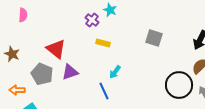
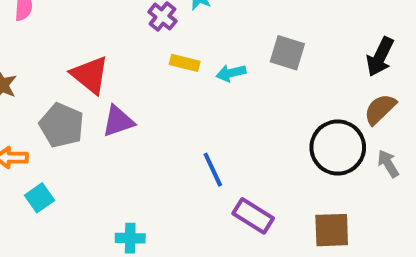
cyan arrow: (115, 72) -> (231, 73), moved, turned 40
blue line: (104, 91) -> (213, 170), moved

